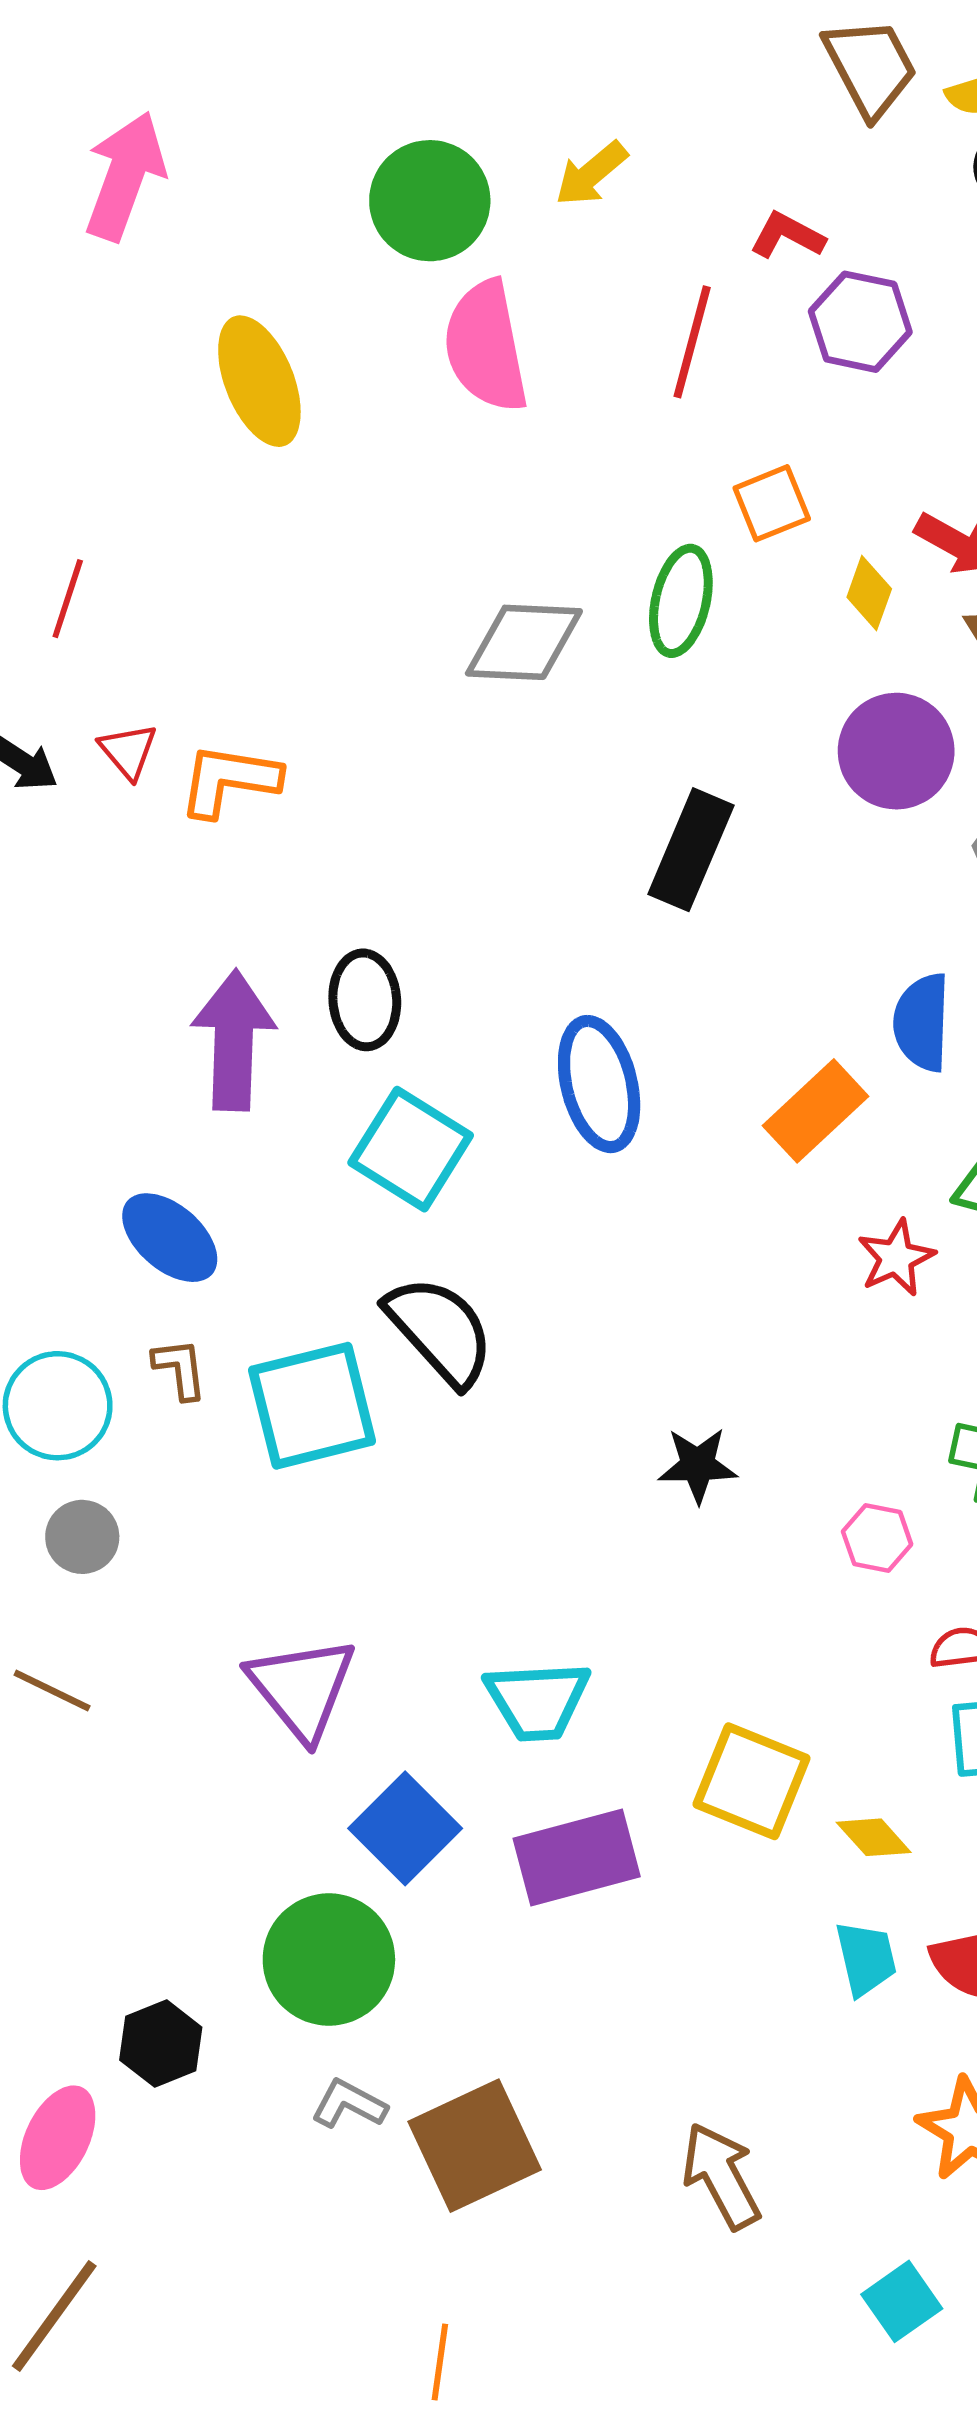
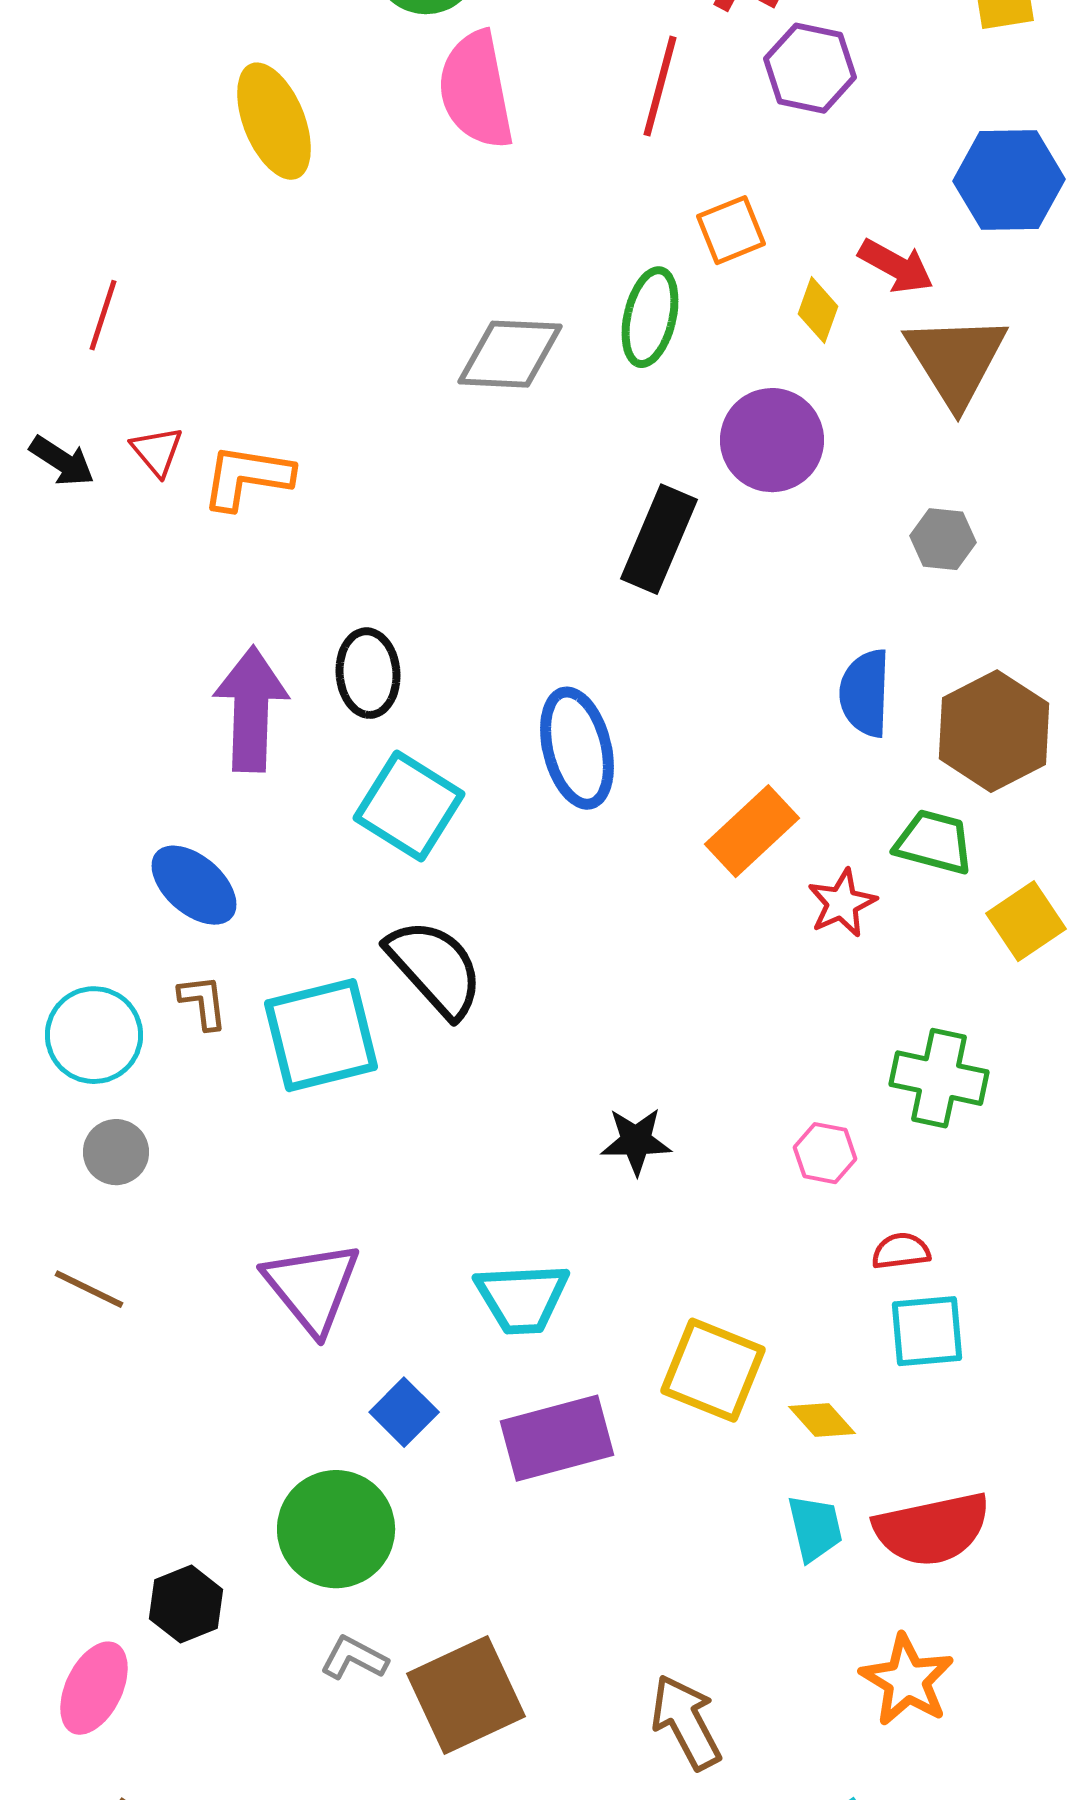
purple circle: (896, 751) -> (772, 440), moved
orange rectangle: (815, 1111) -> (752, 831), moved
black star: (698, 1465) -> (636, 1141), moved
blue square: (405, 1828) -> (404, 1412), size x0.7

